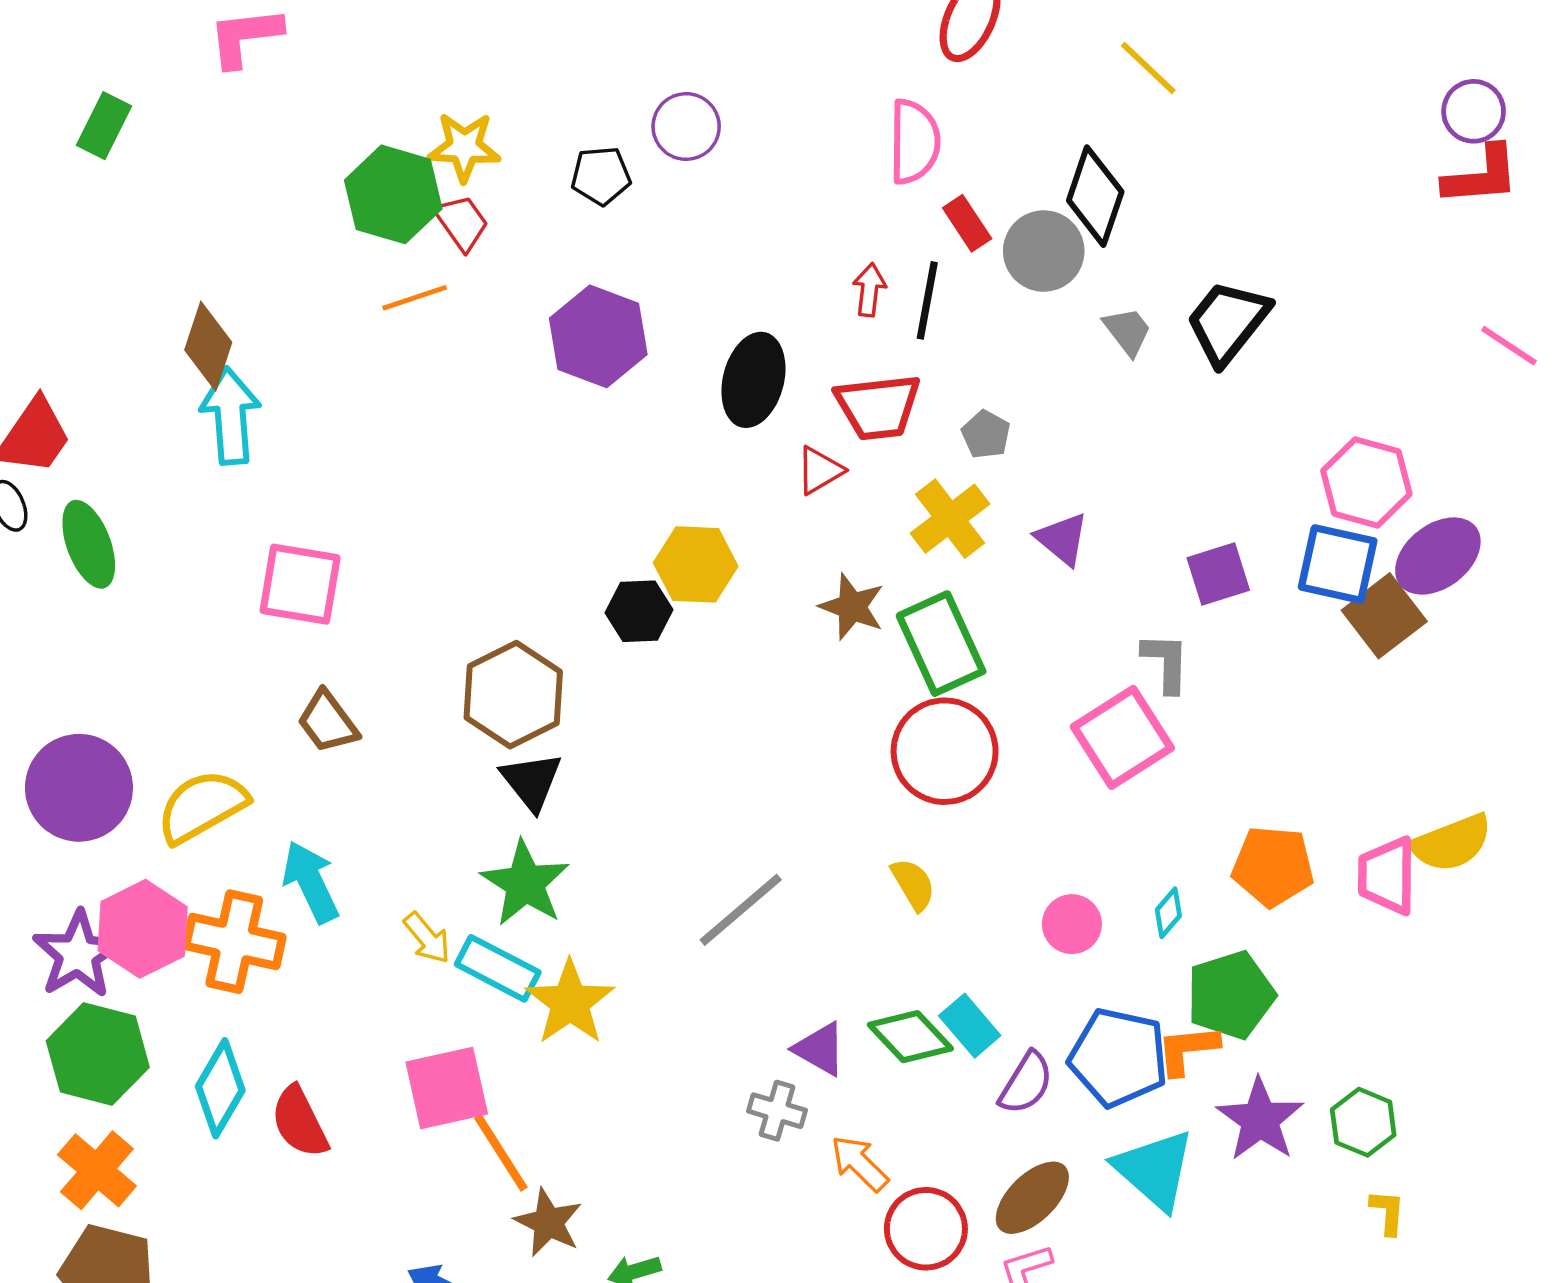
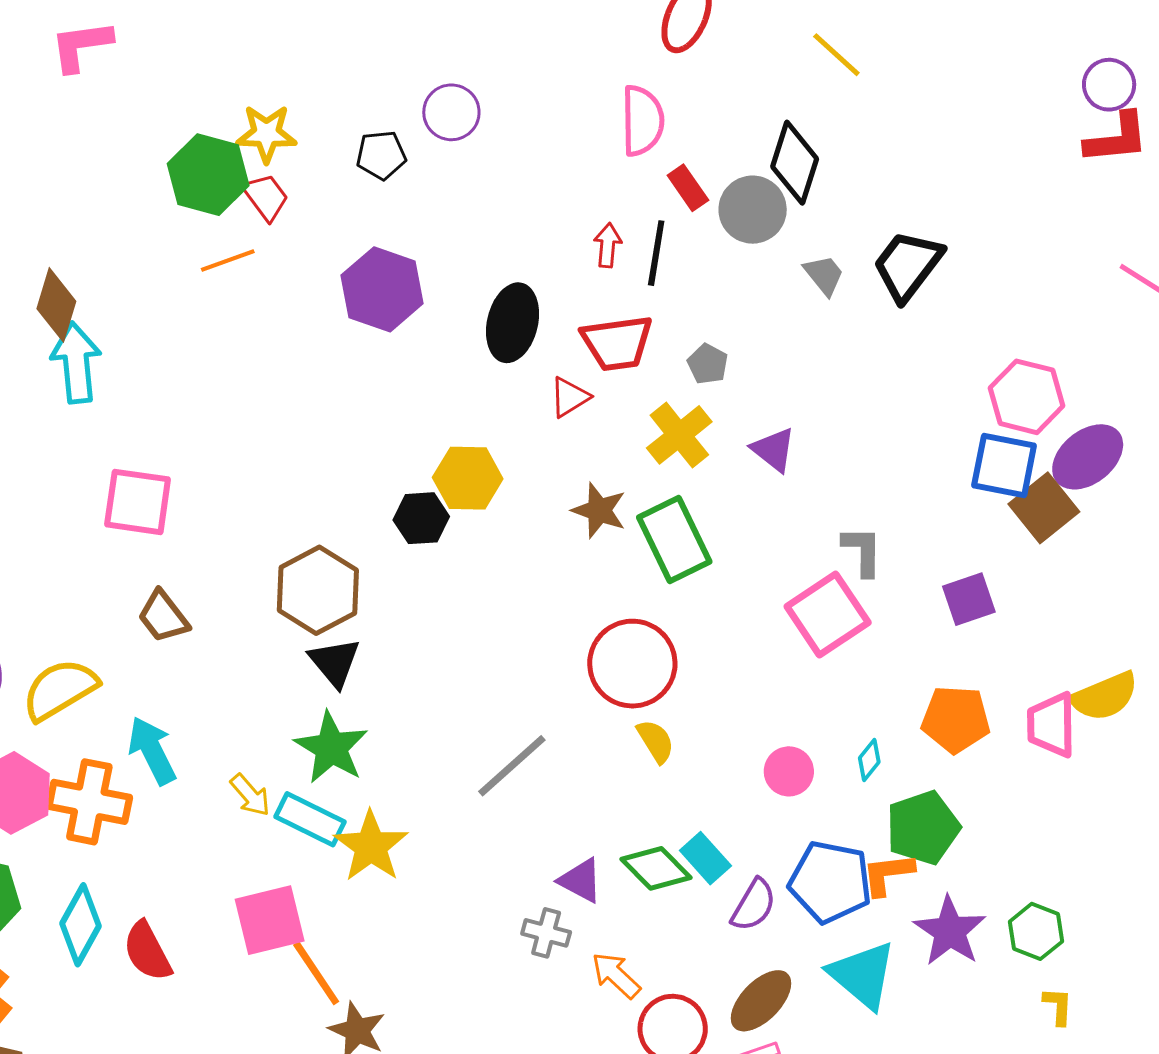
purple square: (1218, 574) -> (969, 599), moved
red circle: (945, 751) -> (632, 664), moved

